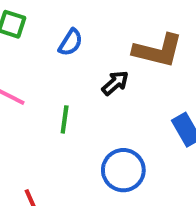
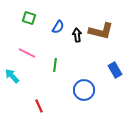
black arrow: (115, 83) -> (77, 35), moved, turned -56

